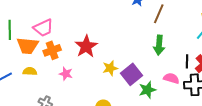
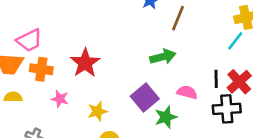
green arrow: (159, 45) -> (163, 57), moved, turned -108
orange cross: (52, 50) -> (41, 69), turned 30
yellow star: (110, 68) -> (97, 111), moved
pink semicircle: (171, 78) -> (187, 92), moved

